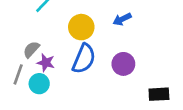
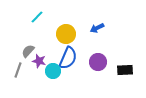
cyan circle: (39, 84) -> (53, 71), moved
black rectangle: (159, 94) -> (125, 70), moved

